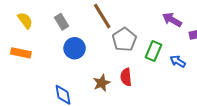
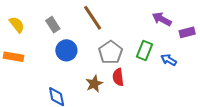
gray pentagon: (124, 40) -> (110, 52), moved

